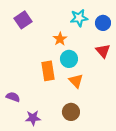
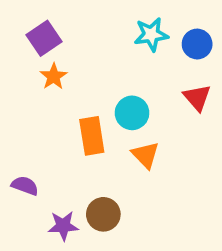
orange star: (60, 39) -> (54, 77), moved
brown circle: (71, 112) -> (103, 214), moved

